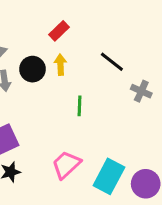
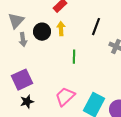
black line: (112, 62) -> (96, 27), turned 72

